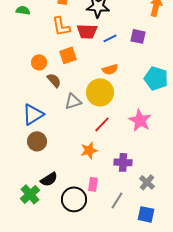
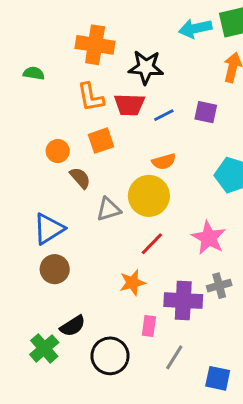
purple cross: (123, 162) -> (183, 301), size x1.4
gray cross: (147, 182) -> (219, 286), moved, turned 35
pink rectangle: (93, 184) -> (149, 326), moved

